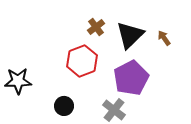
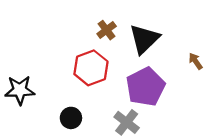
brown arrow: (164, 38) -> (196, 61), moved

